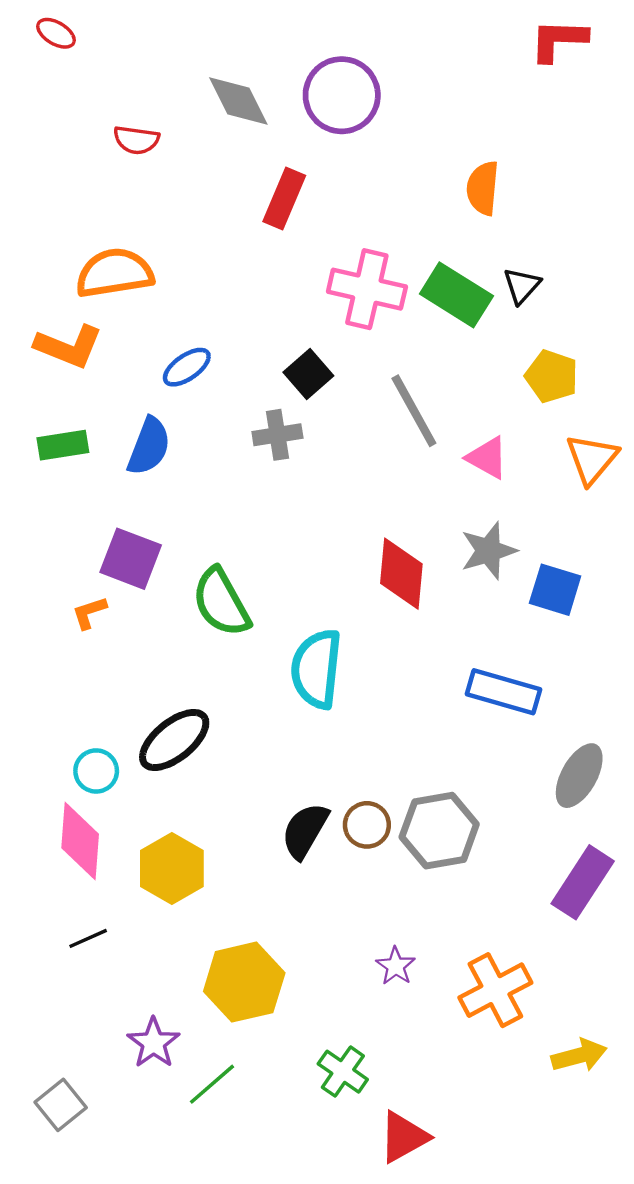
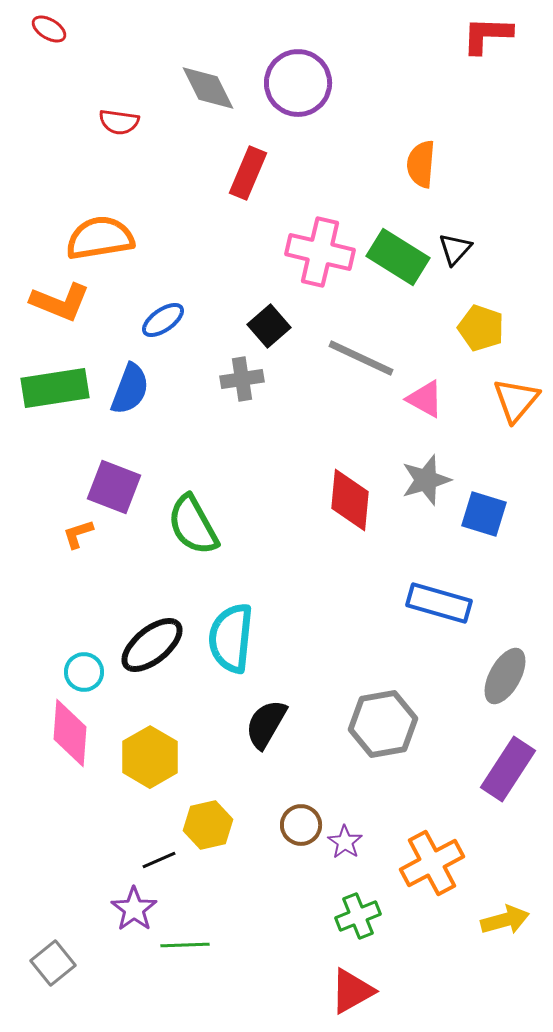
gray line: (414, 411) -> (361, 358), turned -36
green rectangle: (63, 445) -> (55, 388), size x1.5
cyan semicircle: (316, 669) -> (231, 638), moved
brown circle: (367, 825) -> (301, 825), moved
black line: (88, 938) -> (159, 860), moved
yellow hexagon: (244, 982) -> (208, 825), moved, size x0.7
green cross: (343, 1072) -> (358, 916), moved, turned 33
green line: (212, 1084) -> (185, 945), turned 39

